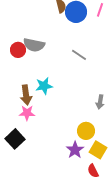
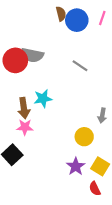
red circle: (18, 50) -> (15, 60), size x1.5
yellow circle: (86, 131) -> (84, 137), moved

